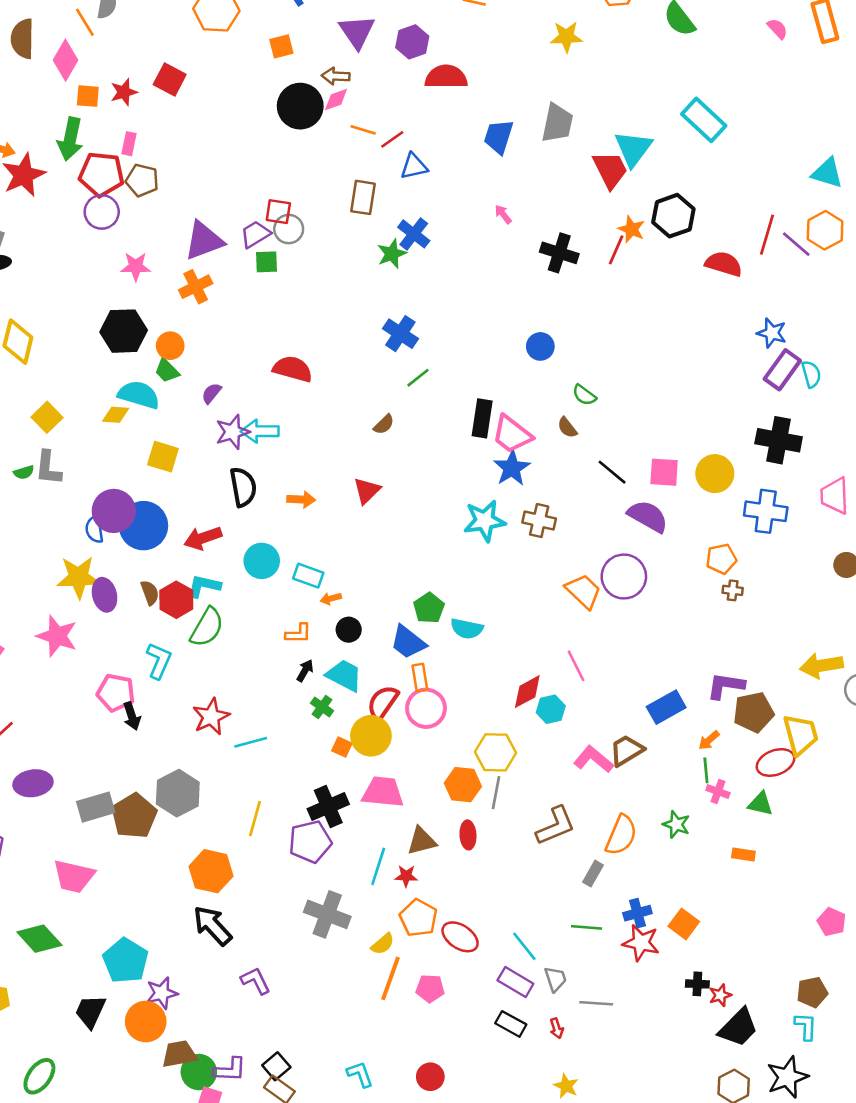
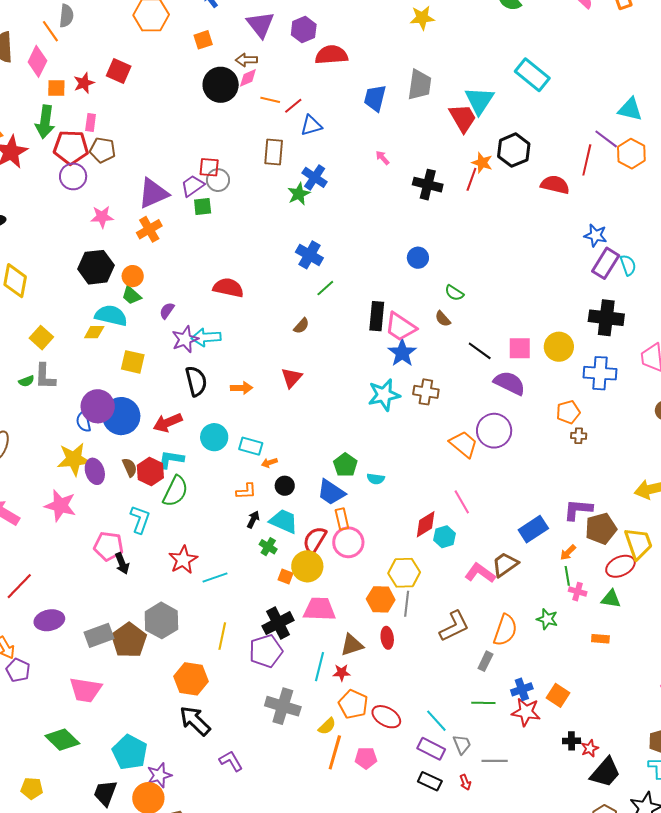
purple line: (796, 244) -> (606, 139), moved
cyan semicircle: (467, 629) -> (376, 479), size x0.7

